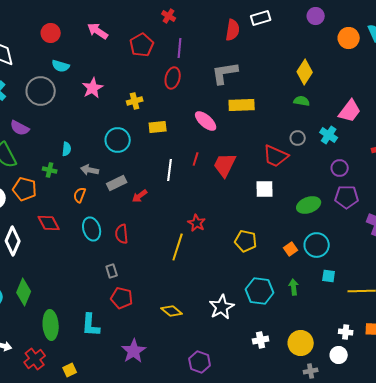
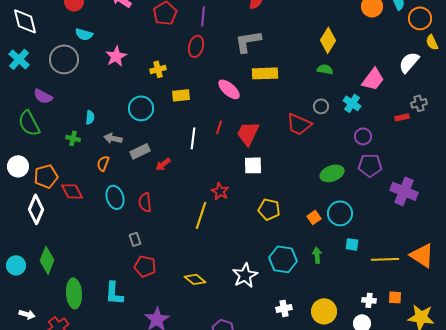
orange pentagon: (25, 189) -> (46, 176), moved, turned -30
white square: (265, 189) -> (253, 165), moved

